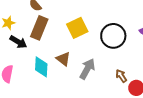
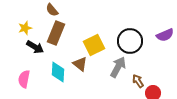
yellow square: (77, 28) -> (94, 45), moved
gray arrow: (87, 69) -> (118, 67), moved

